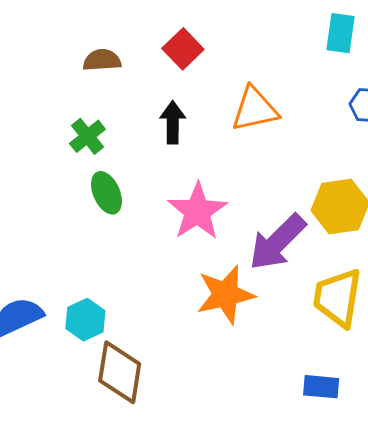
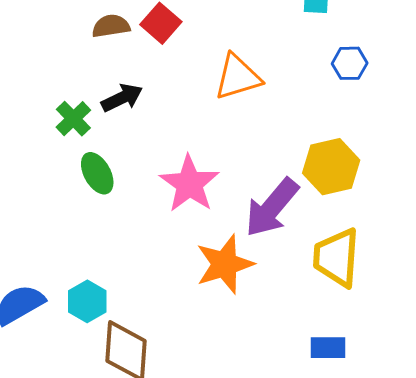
brown semicircle: (102, 60) -> (111, 26), moved
black arrow: (173, 122) -> (122, 98), moved, turned 69

